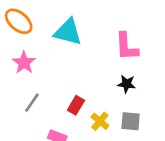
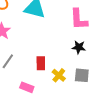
red rectangle: (76, 105) -> (41, 63), turned -32

